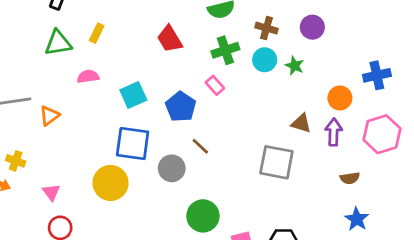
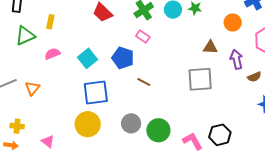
purple arrow: (334, 132) -> (236, 59), moved
gray circle: (172, 168) -> (131, 123), moved

